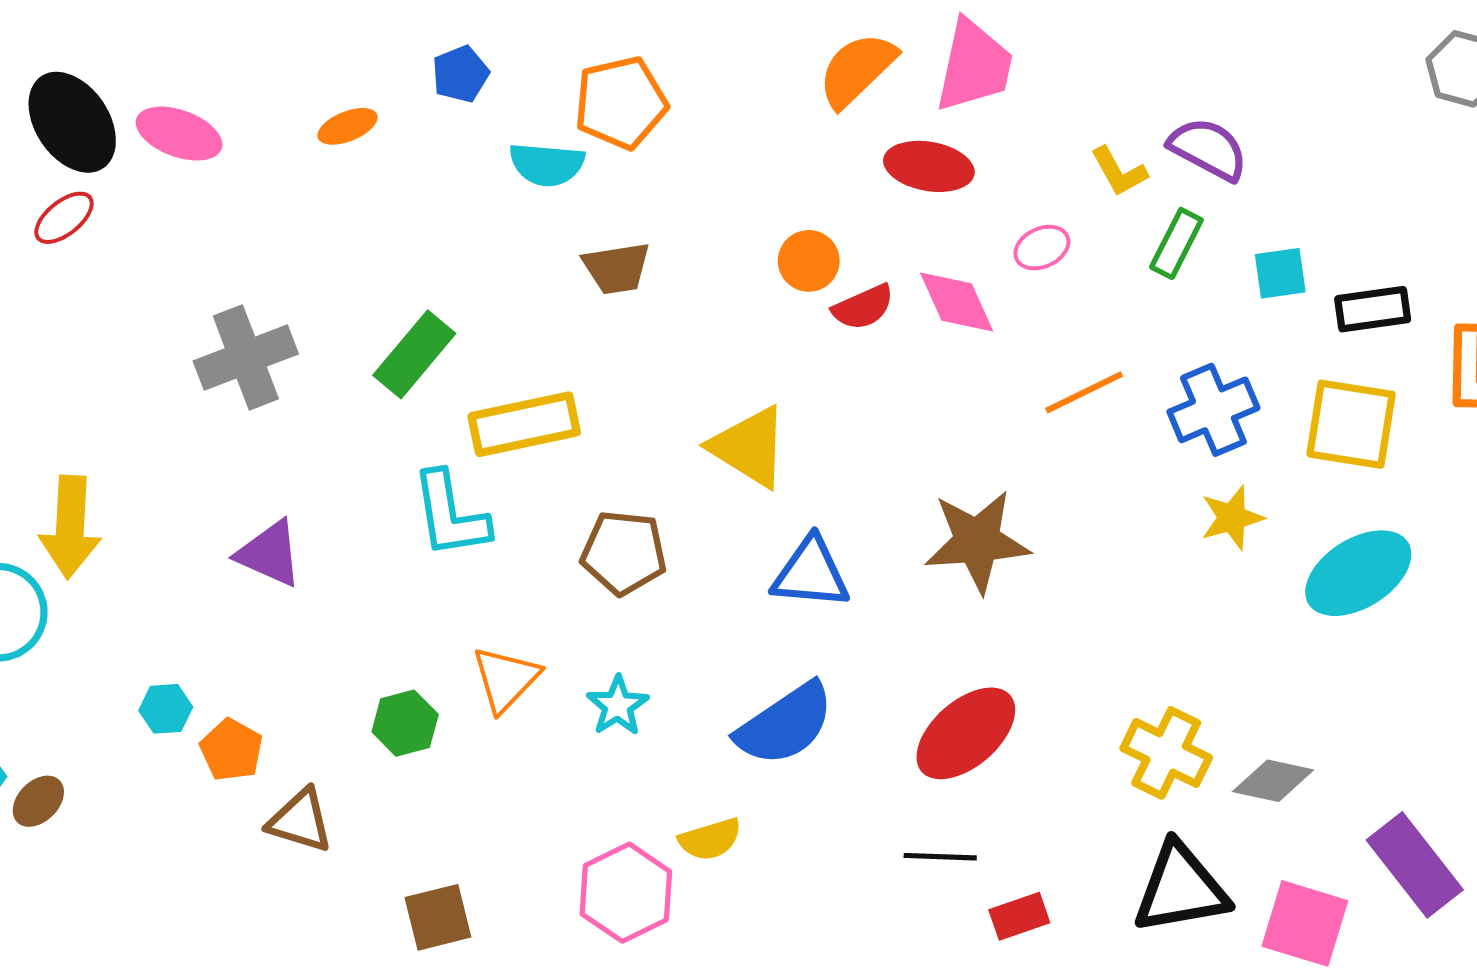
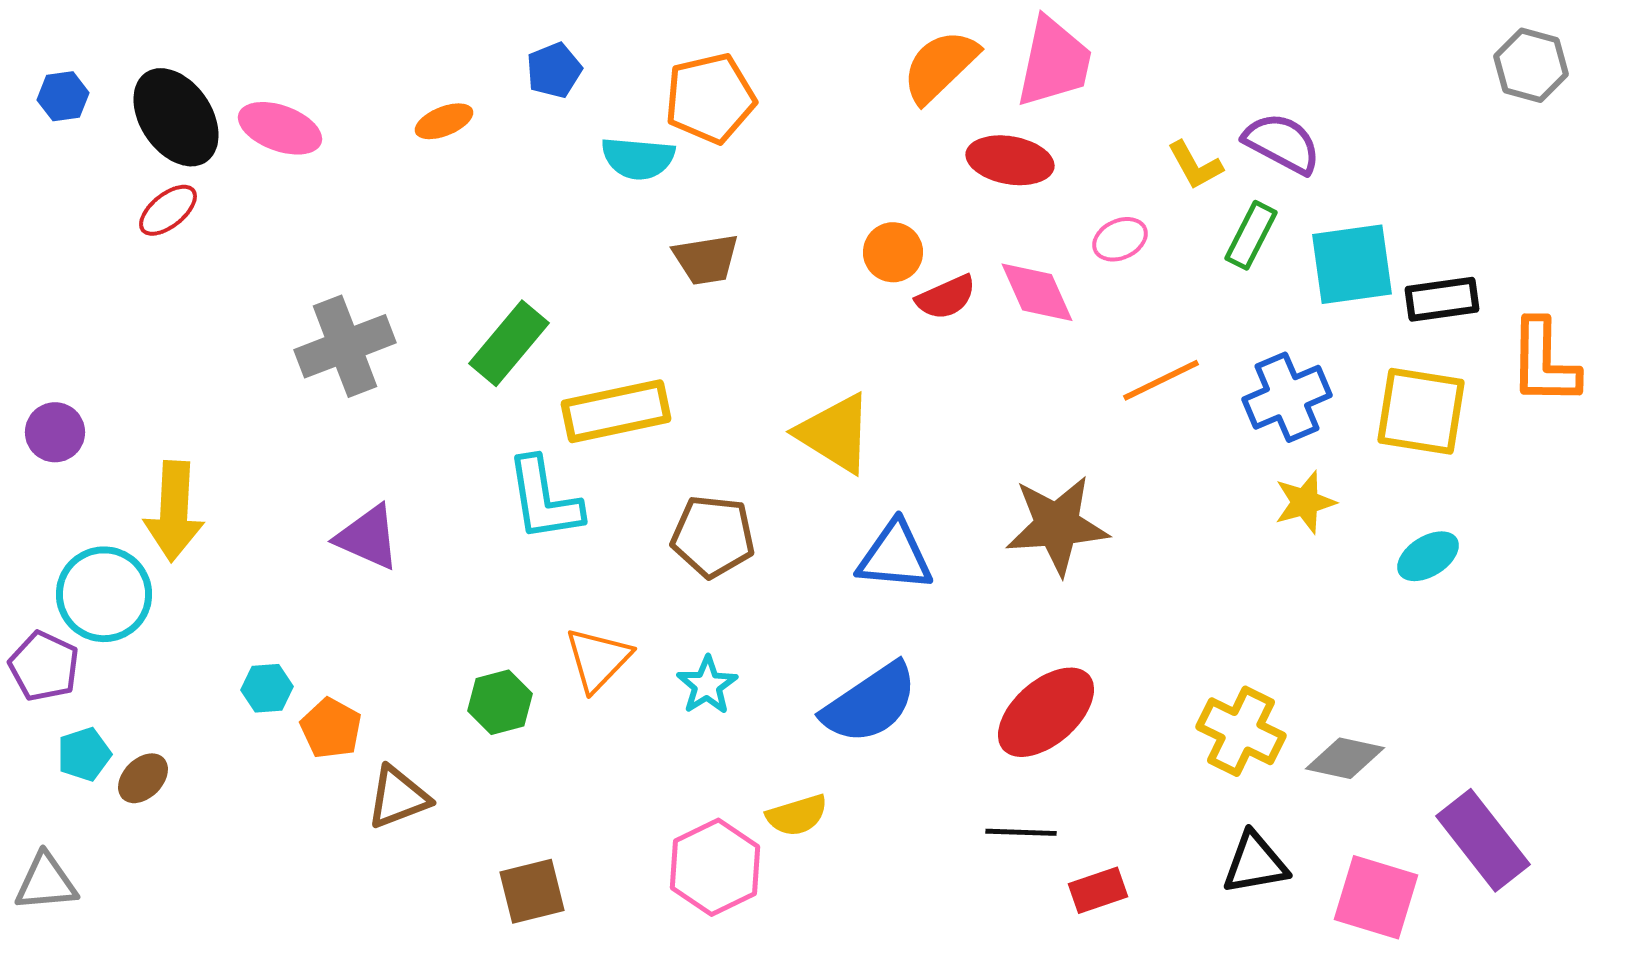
cyan square: (1280, 273) -> (1352, 264), size x1.6
cyan ellipse: (1358, 573) -> (1428, 556), size x0.6
brown triangle: (300, 821) -> (398, 797), turned -38
black triangle: (1181, 889) -> (1255, 863), size x0.7

